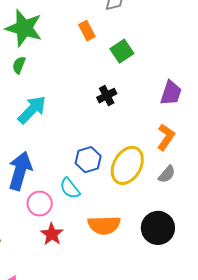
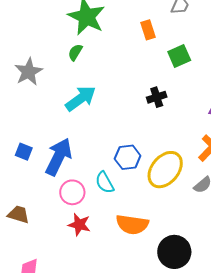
black circle: (158, 228) -> (174, 252), moved
red star: (52, 234) -> (79, 225), turned -30

